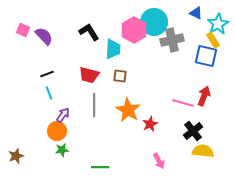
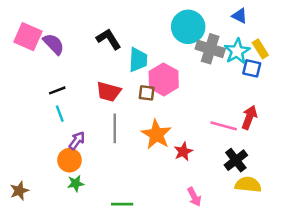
cyan star: (218, 24) -> (237, 51), moved
pink square: (23, 30) -> (28, 37), size x1.6
pink hexagon: (134, 30) -> (164, 79), moved
gray cross: (172, 40) -> (210, 49), turned 30
blue square: (206, 56) -> (252, 68), size x0.7

